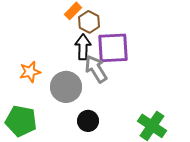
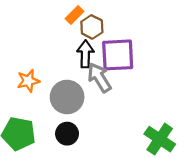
black circle: (88, 121) -> (67, 134), moved

